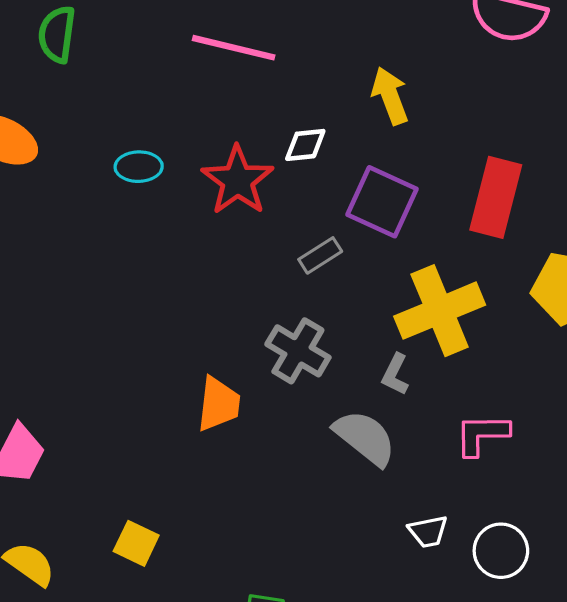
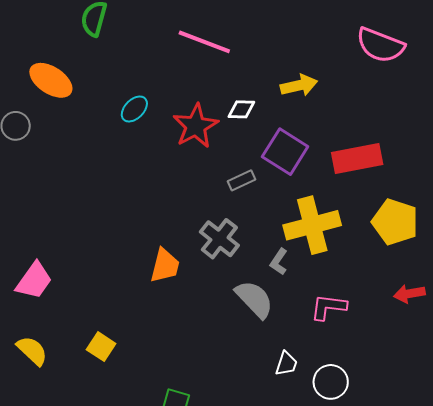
yellow arrow: (390, 96) -> (299, 85), turned 90
cyan ellipse: (139, 167) -> (134, 109), turned -52
red rectangle: (496, 197) -> (357, 159), turned 57
white trapezoid: (428, 531) -> (286, 364), turned -68

